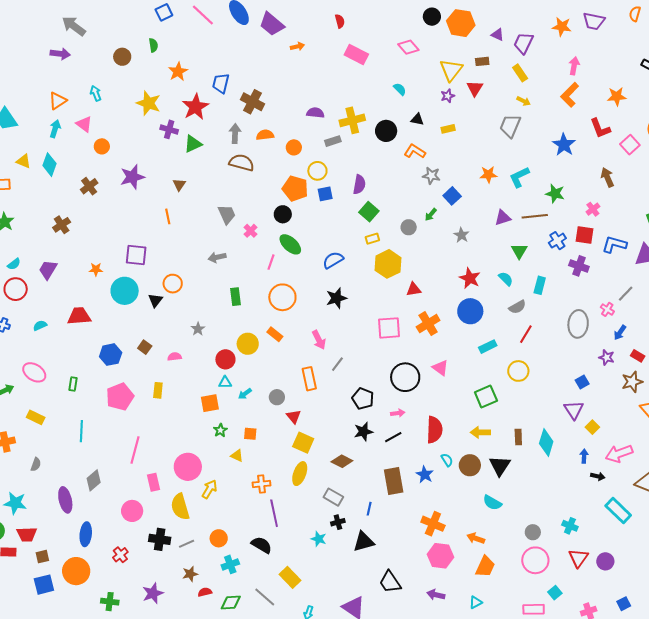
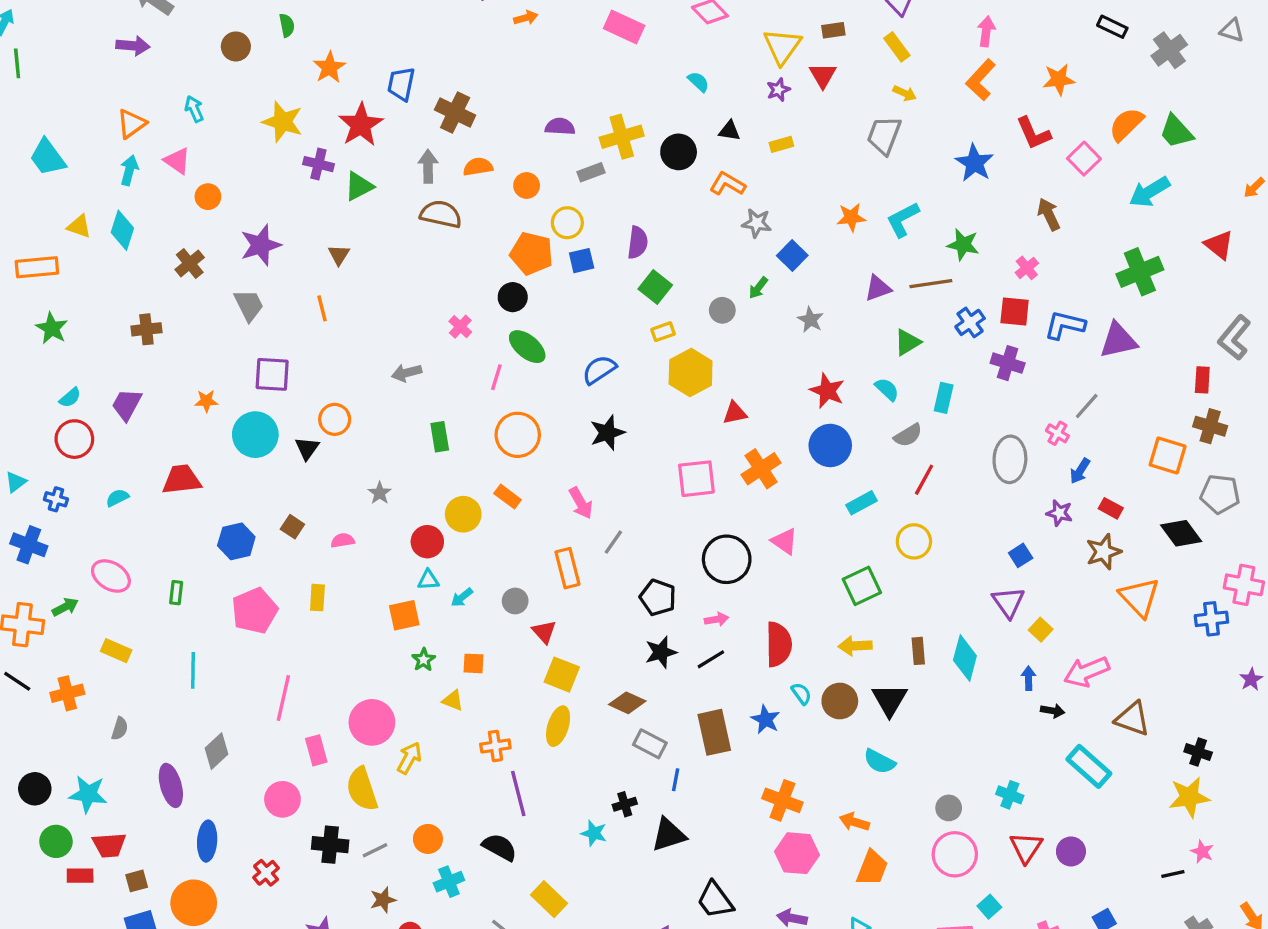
gray trapezoid: (227, 214) -> (249, 305), moved
brown cross: (62, 225) -> (146, 329), turned 30
green triangle: (519, 251) -> (907, 342), turned 30
gray rectangle: (333, 497) -> (650, 744), moved

